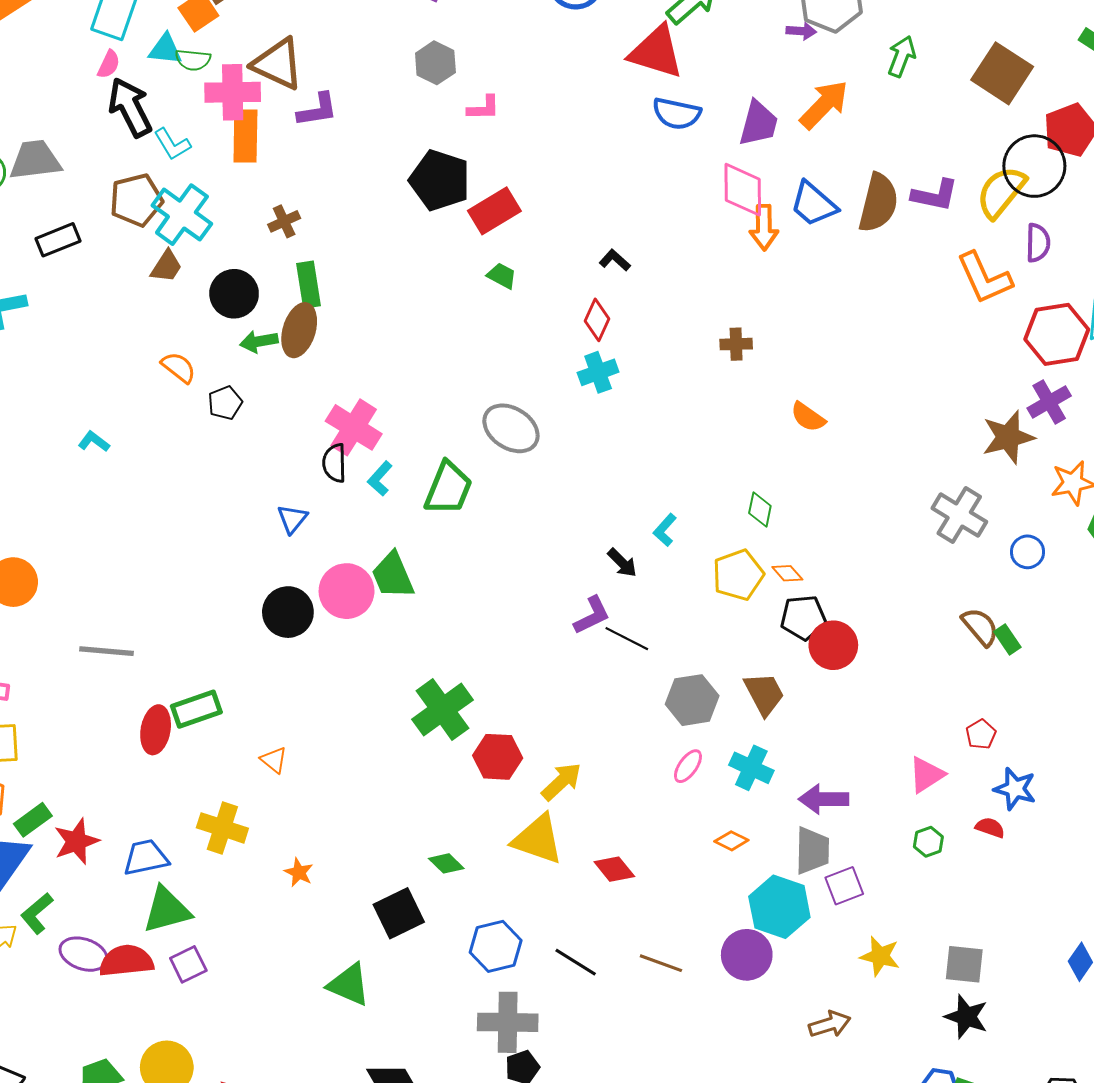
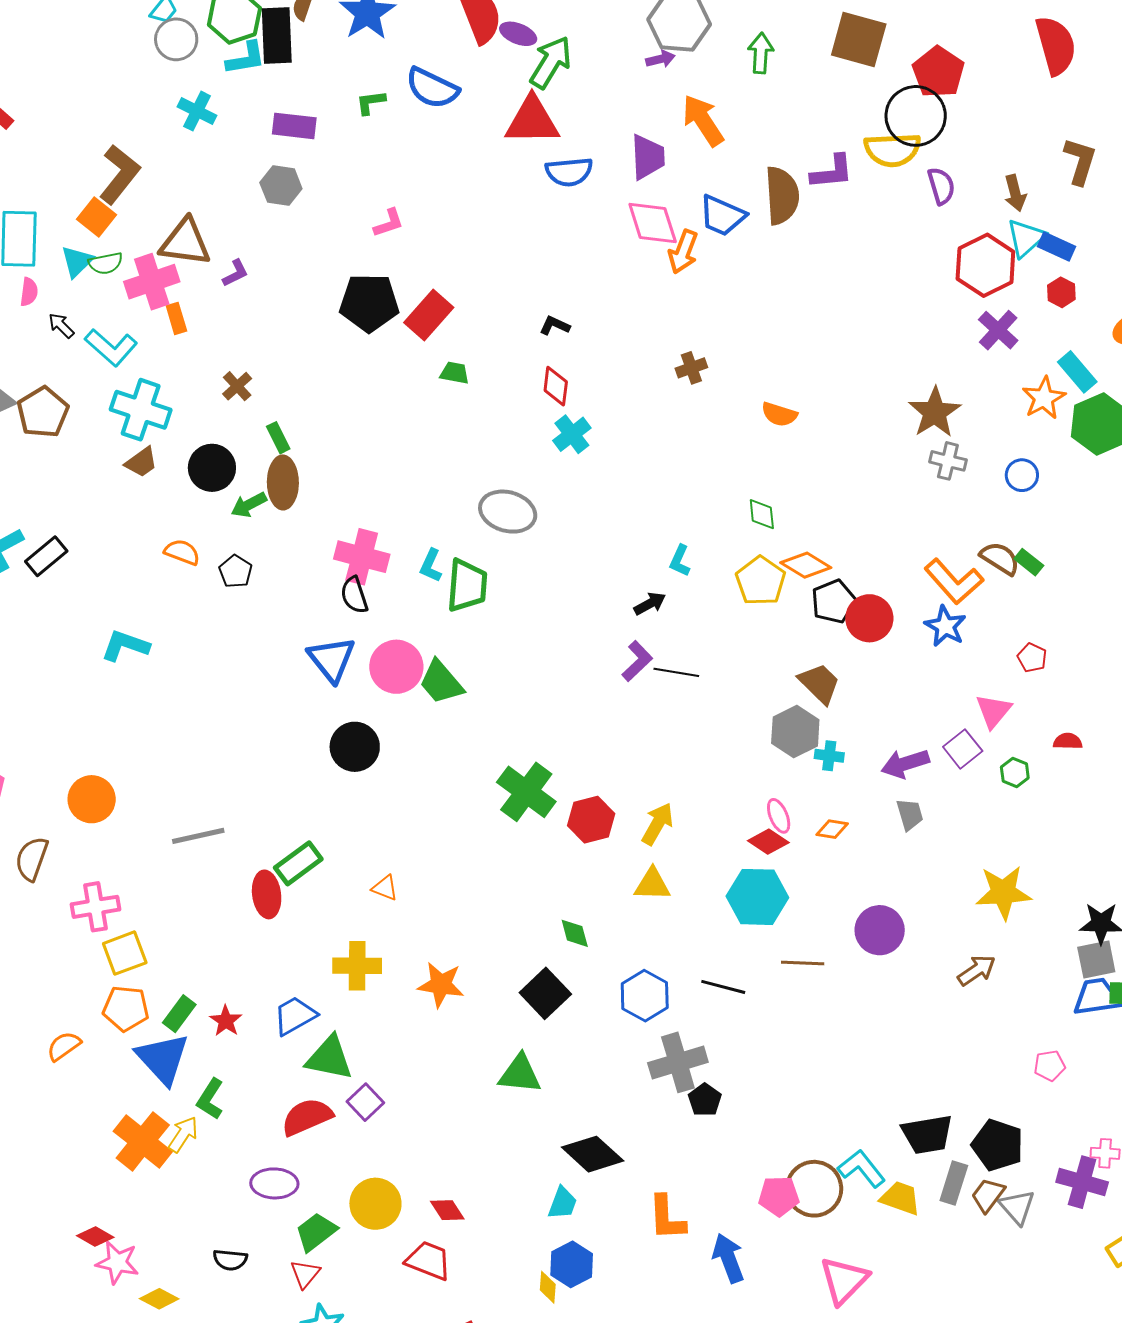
cyan triangle: (165, 49) -> (77, 261), turned -33
gray hexagon: (435, 63) -> (281, 186), moved
orange arrow: (824, 105) -> (703, 120), turned -60
black arrow: (130, 107) -> (61, 326), size x0.5
purple L-shape: (317, 110) -> (235, 273), size x0.7
orange rectangle: (245, 136) -> (176, 318), size x0.6
cyan L-shape: (172, 144) -> (111, 347), size x1.4
yellow semicircle: (1001, 192) -> (892, 150), turned -114
brown pentagon: (136, 200) -> (43, 412), moved
orange arrow: (764, 227) -> (683, 252), turned 39
black rectangle: (58, 240) -> (46, 556), moved
brown trapezoid: (166, 266) -> (141, 462), turned 39
orange L-shape: (984, 278) -> (954, 581), moved
green rectangle: (308, 285) -> (278, 438), size x0.7
brown star: (1008, 437) -> (935, 412), moved
cyan L-shape: (94, 442) -> (125, 646), size x1.6
cyan L-shape: (380, 479) -> (431, 566), moved
gray cross: (959, 515) -> (948, 461), size x0.7
blue triangle: (292, 519) -> (332, 659), size x1.6
black arrow: (622, 563) -> (650, 604), turned -56
orange diamond: (787, 573) -> (806, 565), size x1.6
pink circle: (347, 591) -> (396, 667), moved
gray hexagon: (692, 700) -> (795, 731), moved
pink ellipse: (688, 766) -> (779, 816), moved, turned -40
cyan cross: (751, 768) -> (829, 756), size x0.7
blue star: (1015, 789) -> (945, 626), moved, turned 30
yellow triangle: (538, 839) -> (652, 884), size x0.7
red star: (76, 841) -> (226, 1021), size x0.7
gray trapezoid: (812, 850) -> (910, 814), size x0.7
green diamond: (446, 863) -> (575, 933), turned 48
red diamond: (614, 869) -> (768, 842), moved
orange star: (299, 872) -> (441, 985), size x1.6
purple square: (844, 886) -> (963, 749), moved
cyan hexagon: (779, 907) -> (757, 897), moved
green triangle: (167, 910) -> (329, 1058), turned 44
purple ellipse: (84, 954) -> (274, 1183), moved
yellow star: (880, 956) -> (1003, 892), size x1.4
gray square: (964, 964) -> (1096, 959), moved

